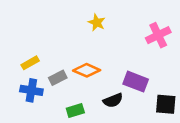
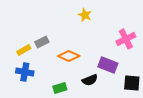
yellow star: (97, 23) -> (85, 15), moved
pink cross: (158, 35) -> (126, 39), moved
gray rectangle: (58, 78) -> (42, 42), moved

